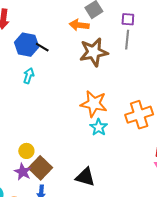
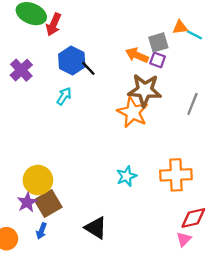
purple square: (128, 19) -> (158, 60), moved
gray line: (127, 40) -> (192, 104), moved
orange star: (94, 104) -> (133, 112), moved
yellow circle: (26, 151) -> (38, 180), size x1.6

